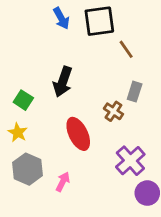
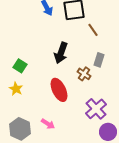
black arrow: (63, 82) -> (61, 53), moved
gray hexagon: (28, 169) -> (20, 129), moved
pink arrow: (63, 182) -> (48, 124), turned 96

